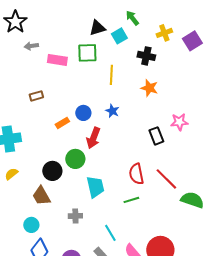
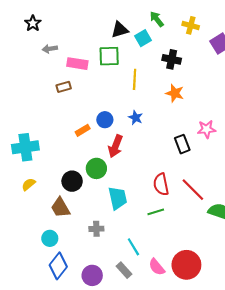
black star: (15, 22) -> (33, 23), size x0.7
yellow cross: (164, 33) -> (191, 25), moved, turned 35
brown rectangle: (36, 96) -> (64, 87), moved

